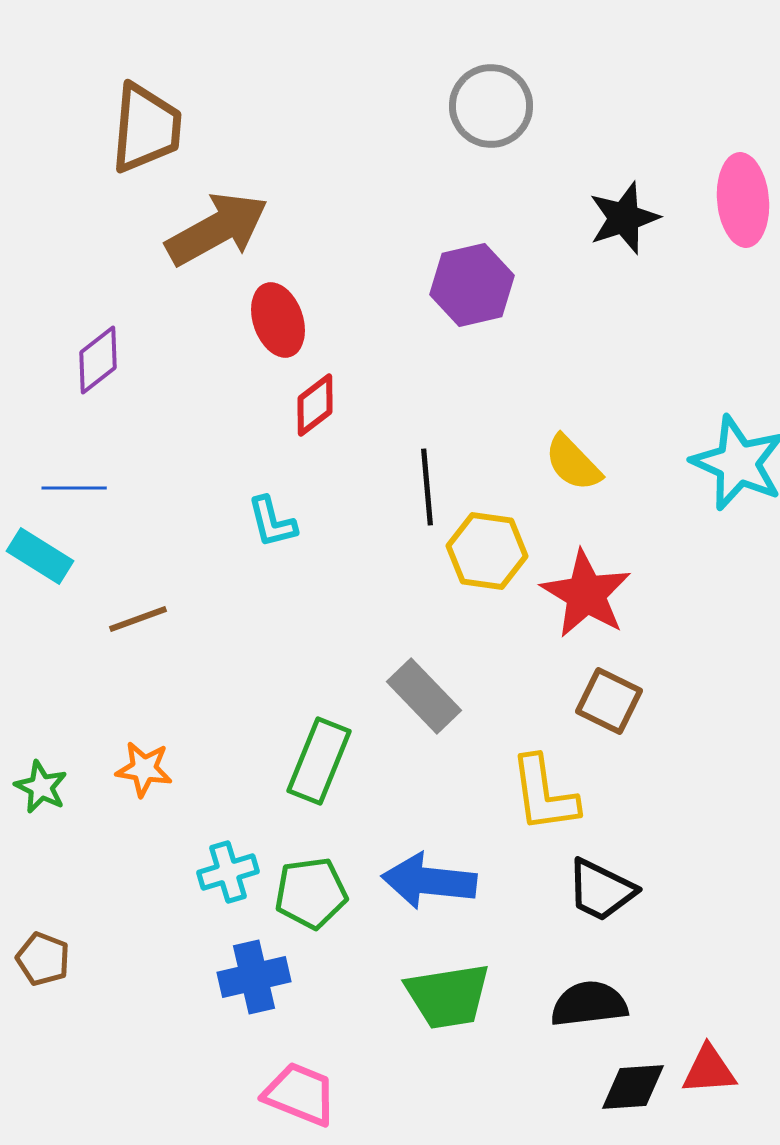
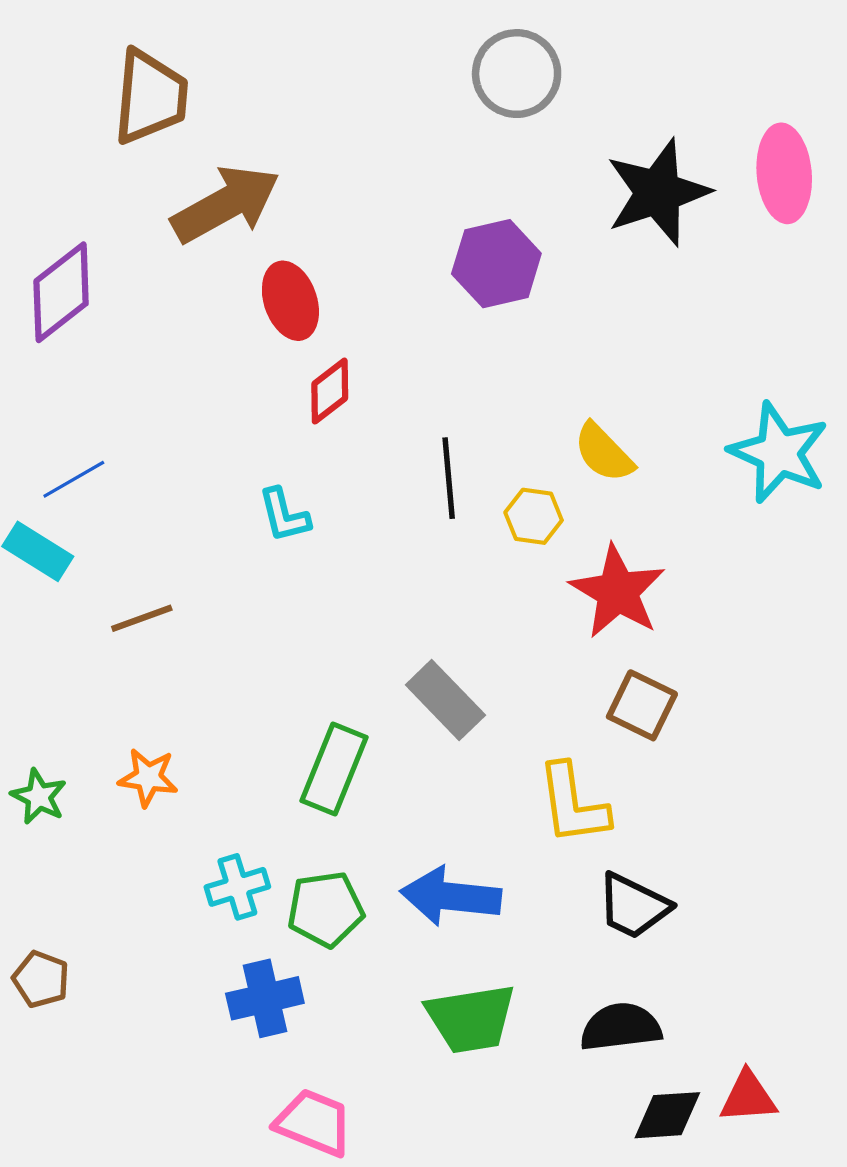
black star: (624, 218) -> (658, 192), size x1.4
purple diamond: (98, 360) -> (61, 292), moved, size x1.4
blue line: (74, 488) -> (74, 479), turned -30
yellow hexagon: (487, 551) -> (534, 516), moved, size x0.7

